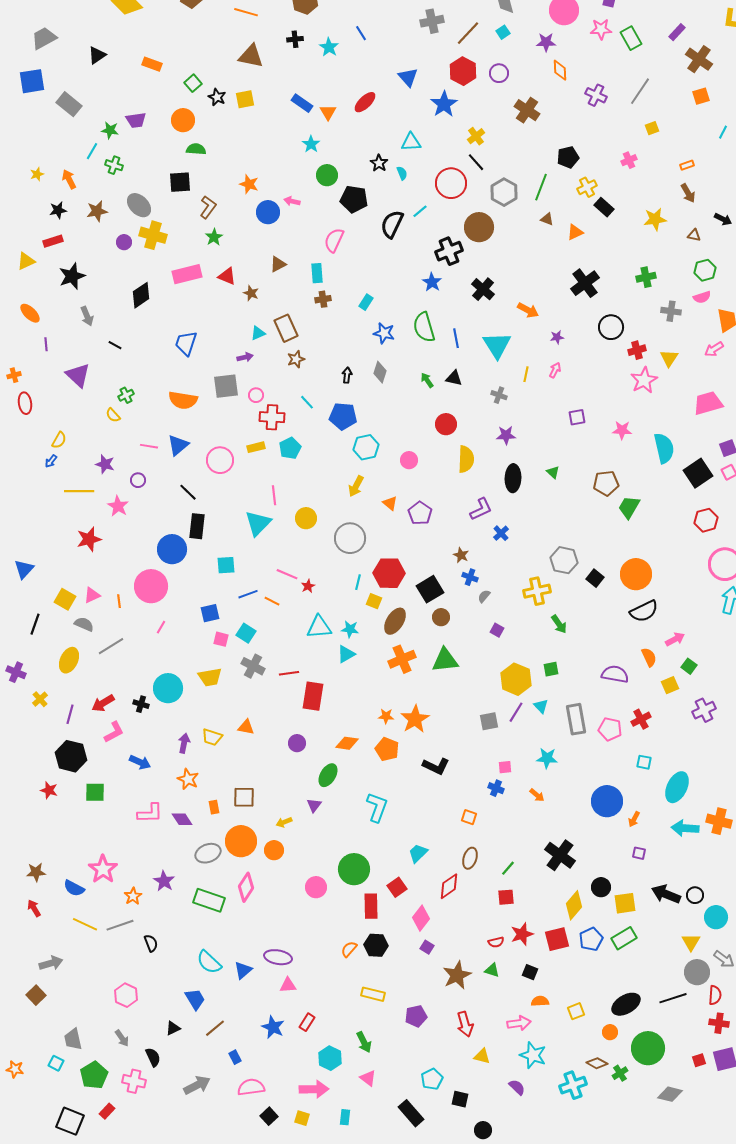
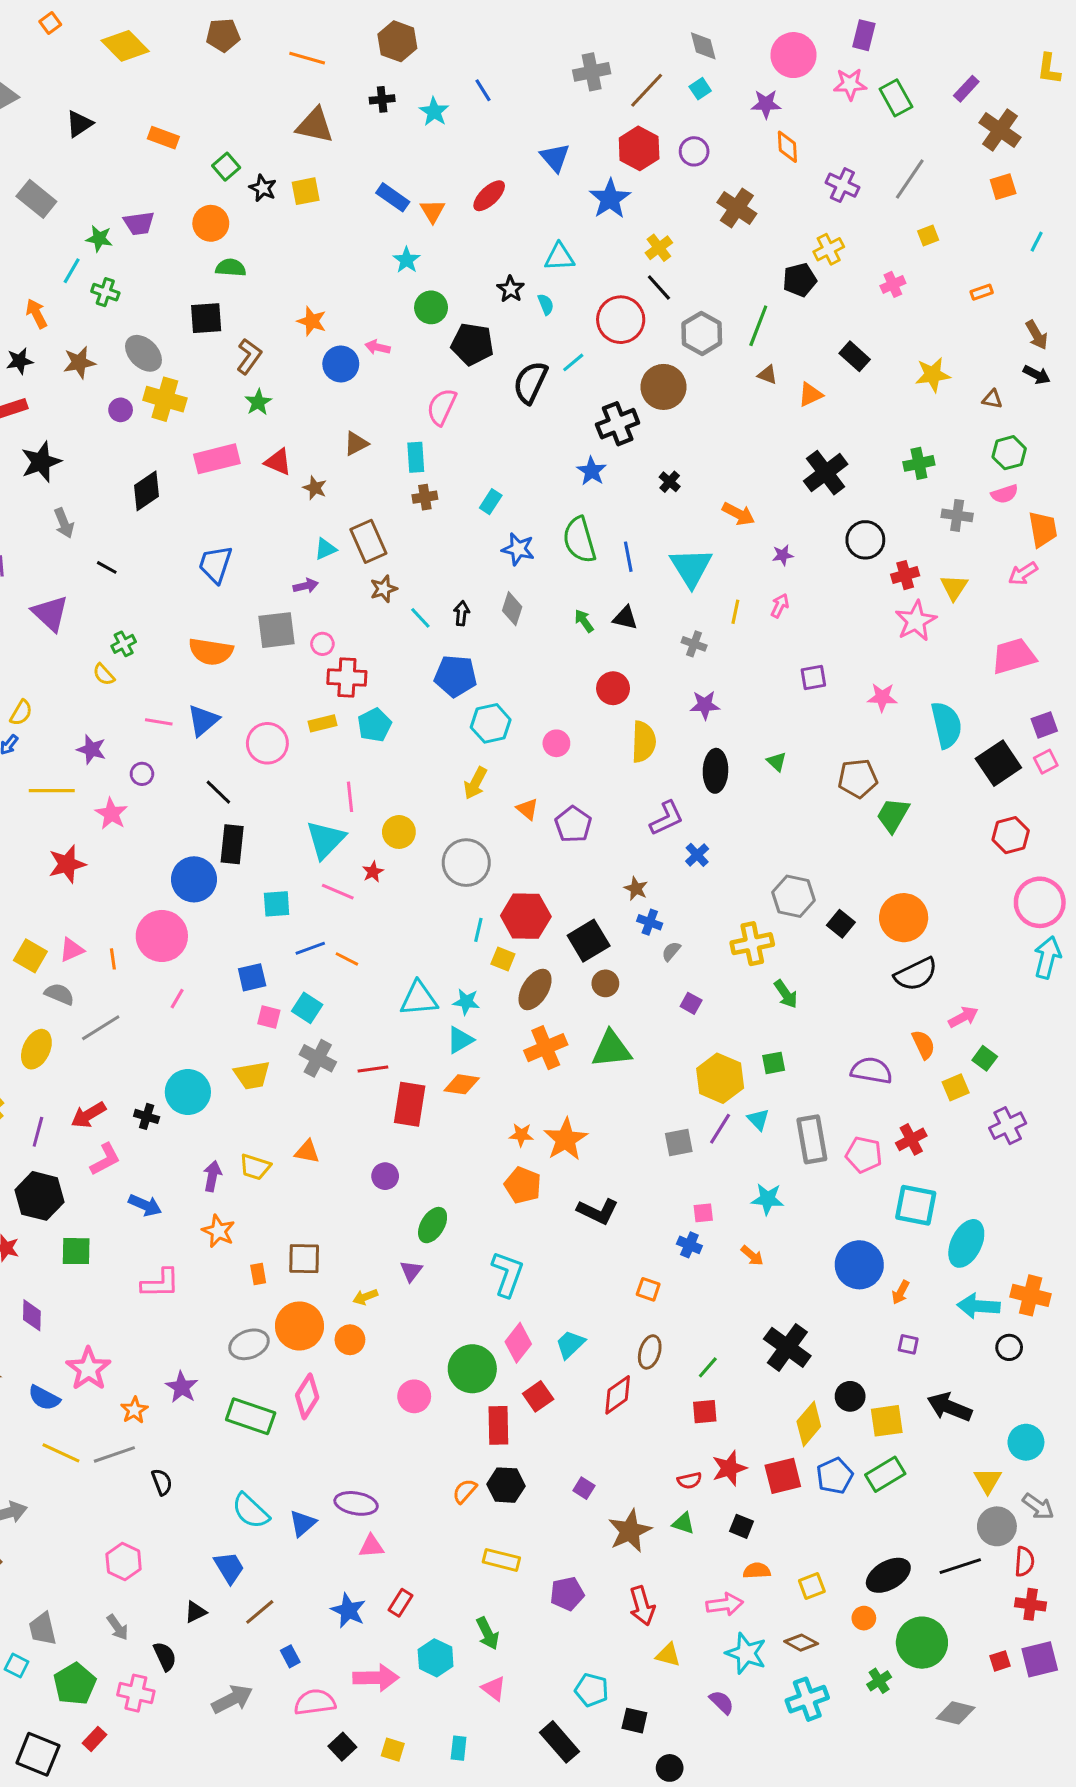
yellow cross: (587, 187) -> (829, 249), moved
brown arrow: (688, 193) -> (1037, 335), moved
black cross: (483, 289) -> (670, 482), size x0.6
cyan line: (307, 402) -> (420, 618), moved
pink line: (287, 574) -> (338, 892), moved
red star: (308, 586) -> (373, 872), moved
orange diamond: (347, 743) -> (462, 1084), moved
cyan square: (644, 762) -> (916, 1205), size x1.8
purple diamond: (182, 819) -> (32, 1315), moved, turned 35
black circle: (695, 895) -> (1009, 1347), moved
pink diamond: (421, 918) -> (518, 1343), moved
brown diamond: (597, 1063) -> (801, 1643), moved
cyan pentagon: (432, 1079) -> (592, 1690), turned -30
pink arrow: (314, 1089) -> (376, 1678), moved

